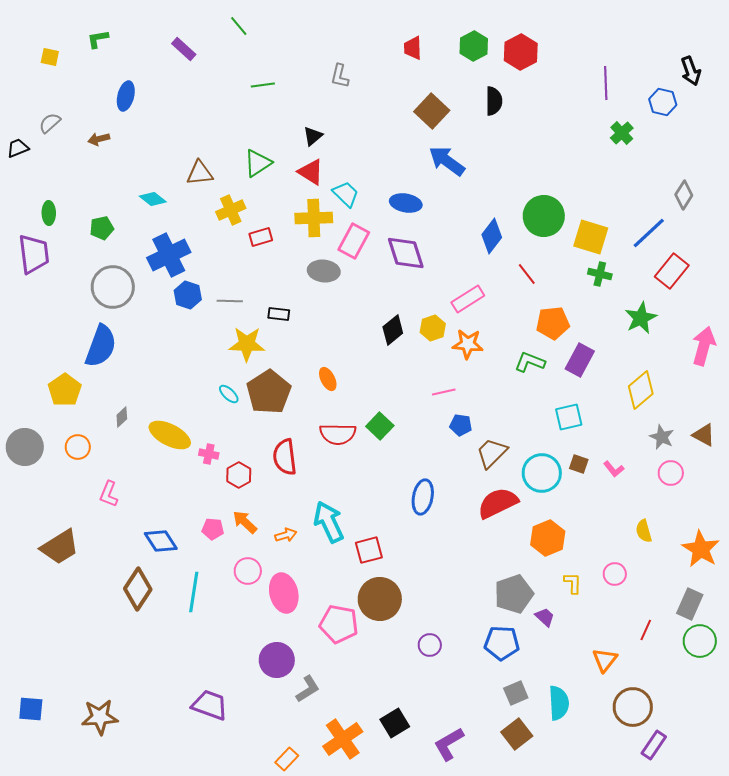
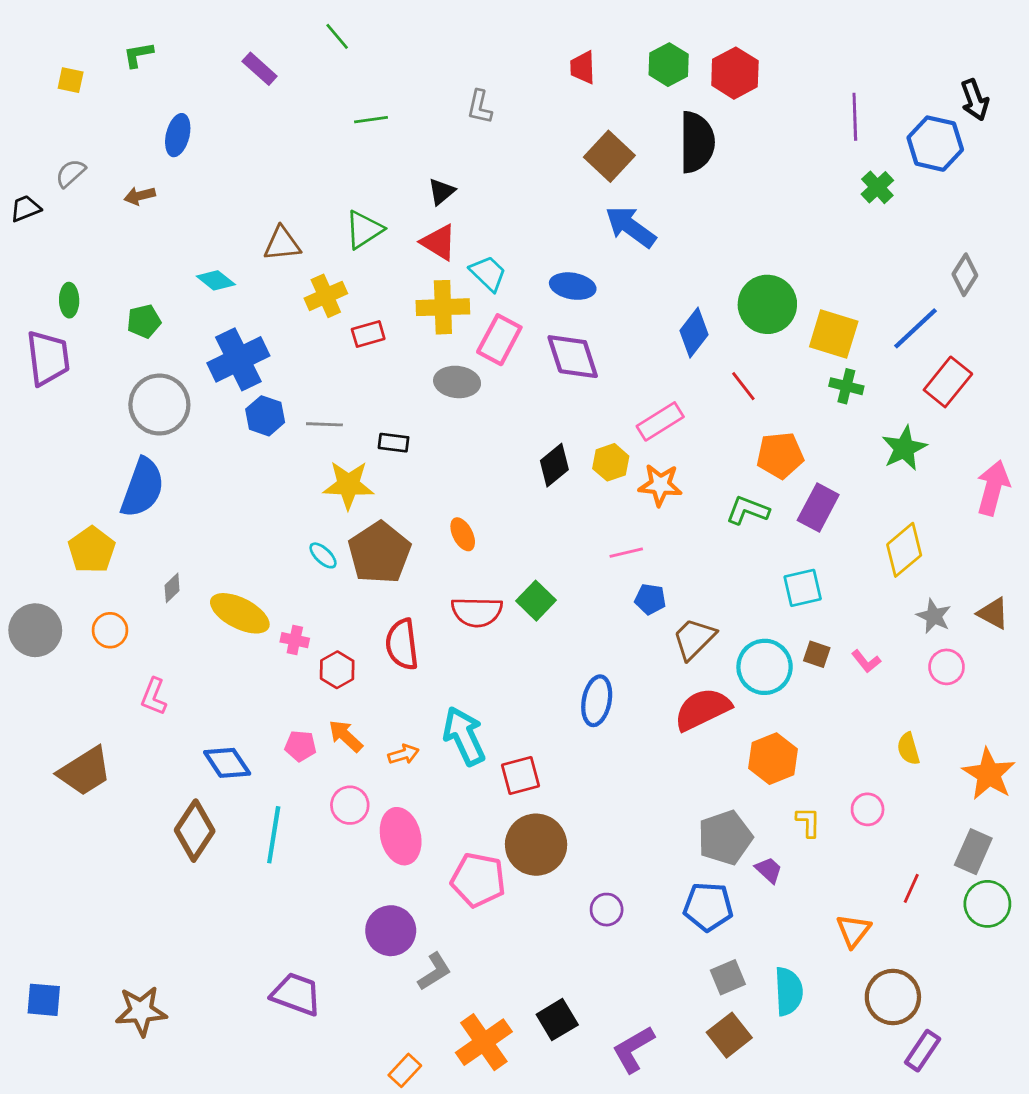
black semicircle: (494, 101) -> (697, 142), size x1.5
blue hexagon: (663, 102) -> (935, 144), size x1.4

